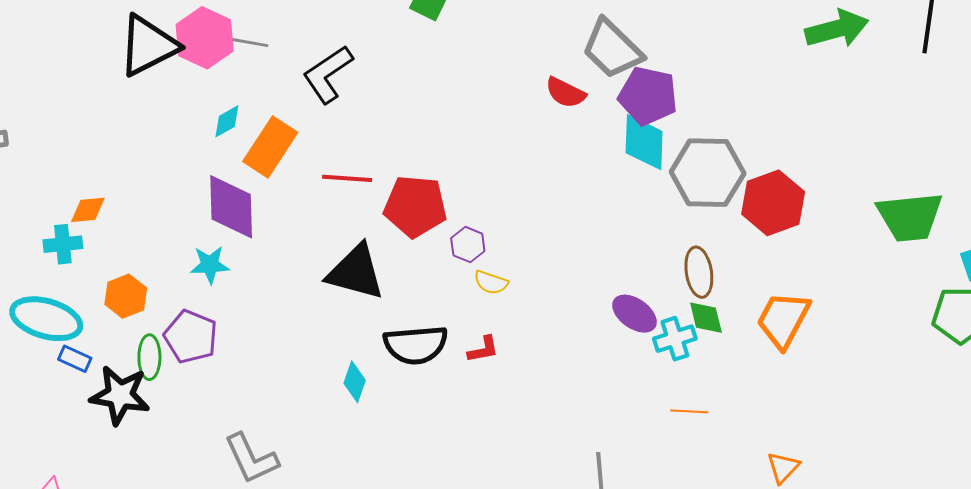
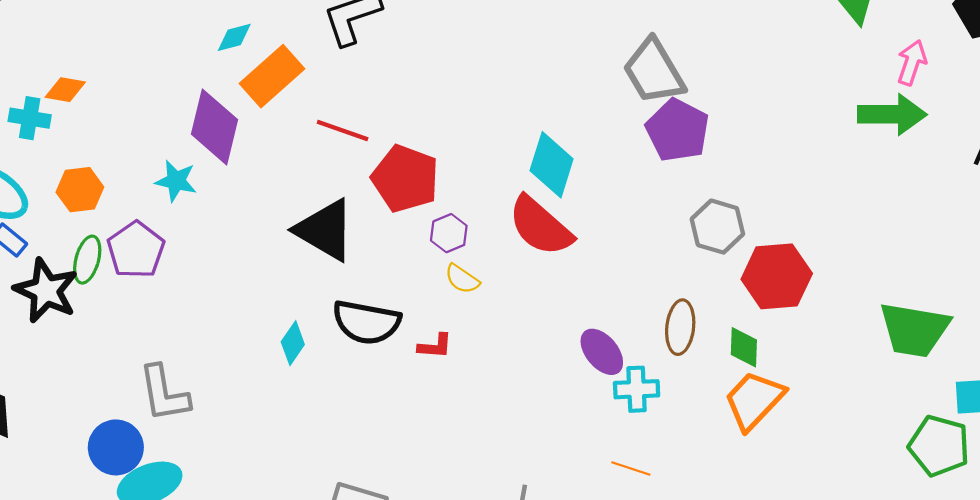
red semicircle: (565, 93) -> (540, 226), moved, size x1.6
cyan diamond: (644, 142) -> (552, 165), moved
gray hexagon: (708, 173) -> (717, 227), size x0.7
green diamond: (706, 318) -> (744, 347), moved

